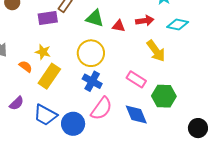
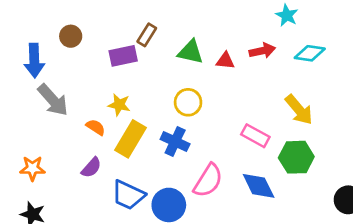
yellow arrow: (156, 51) -> (299, 110), moved
yellow circle: (91, 53) -> (188, 102), size x0.7
blue cross: (92, 81) -> (175, 142), moved
purple semicircle: (17, 103) -> (91, 168), moved

